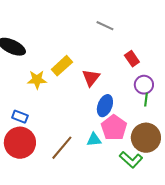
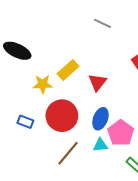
gray line: (105, 26) -> (102, 23), moved
blue ellipse: (105, 106) -> (100, 119), moved
red circle: (20, 143) -> (62, 116), moved

